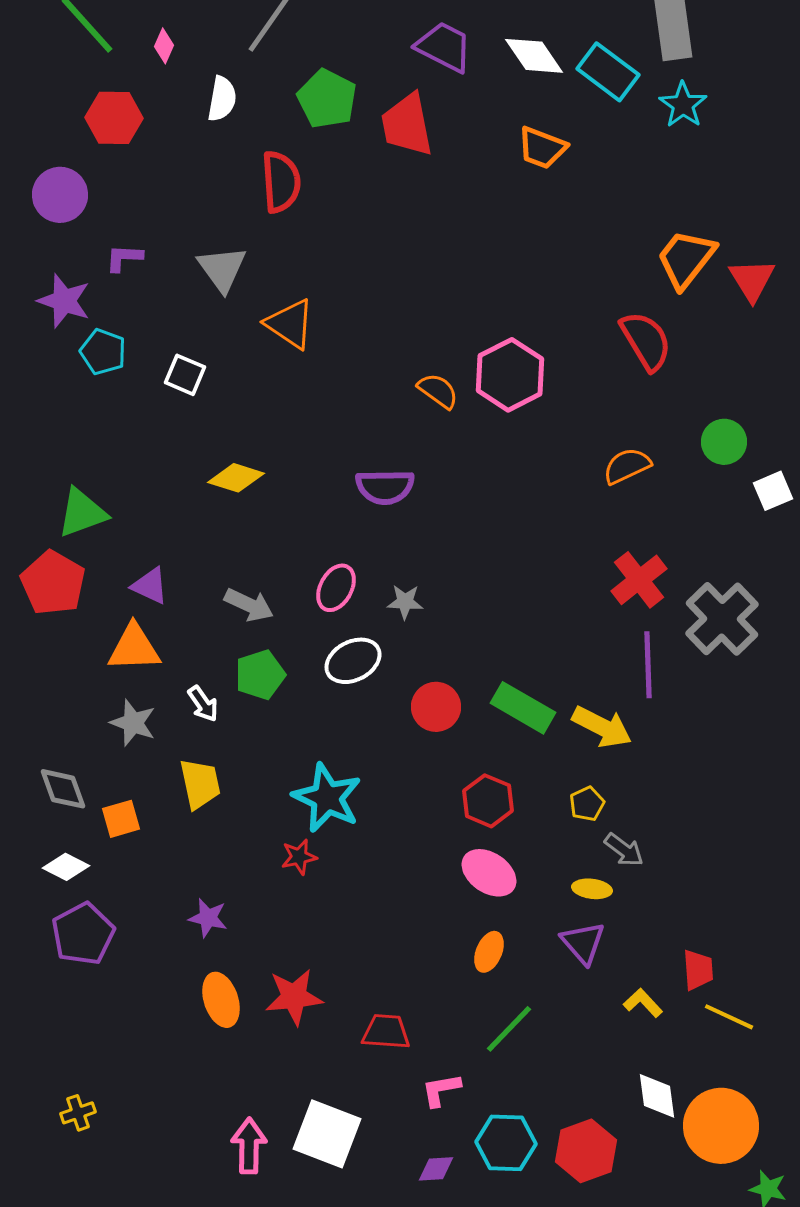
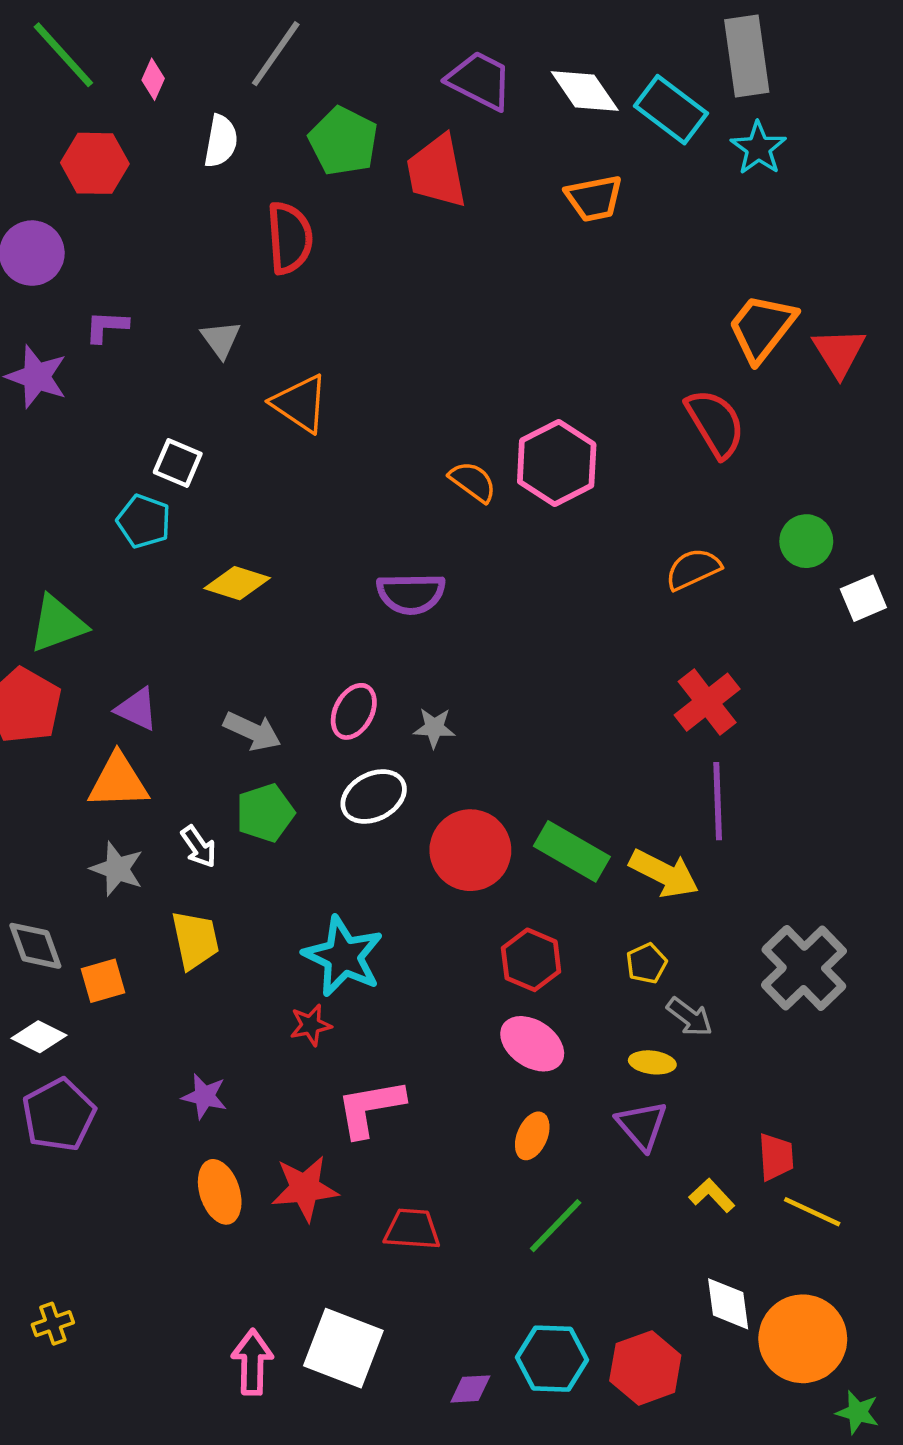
orange trapezoid: (542, 148) -> (594, 198), turned -32
gray triangle: (222, 269) -> (221, 339), size x0.7
cyan pentagon: (103, 352) -> (144, 521), moved
gray cross: (722, 619) -> (804, 968), moved
red circle: (436, 707) -> (470, 850), size x1.4
pink L-shape: (441, 1090) -> (370, 1108), moved, size x1.5

